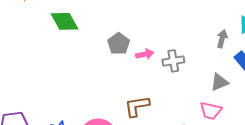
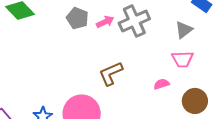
gray cross: (173, 61) -> (134, 21), size x1.4

